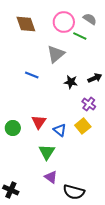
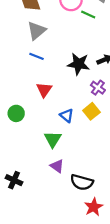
gray triangle: (56, 54) -> (37, 31), moved
black star: (71, 82) -> (79, 64), size x1.5
red triangle: (39, 122) -> (44, 90), moved

